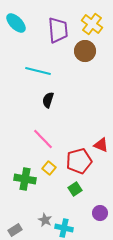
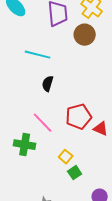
red pentagon: (79, 161) -> (79, 117), moved
yellow square: (49, 168) -> (66, 157), moved
green cross: (25, 179) -> (25, 145), moved

